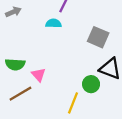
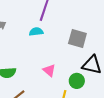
pink triangle: (39, 75) -> (49, 70), moved

